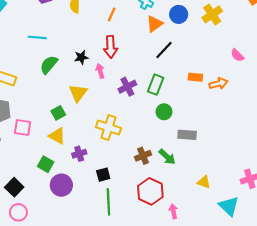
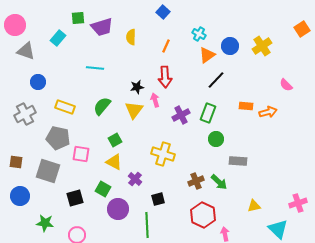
green semicircle: (49, 65) -> (102, 106), moved
yellow triangle: (78, 93) -> (134, 110), moved
purple cross: (79, 154) -> (135, 179), turned -32
yellow triangle: (204, 182) -> (254, 206), turned -32
black square: (14, 187) -> (75, 198), moved, turned 30
green line: (108, 202) -> (147, 225), moved

